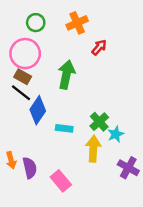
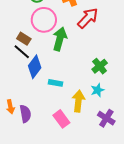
red arrow: (99, 47) -> (88, 18), size x1.6
pink circle: (25, 54) -> (44, 20), moved
green cross: (99, 122) -> (100, 66), moved
pink rectangle: (61, 181) -> (61, 119), moved

